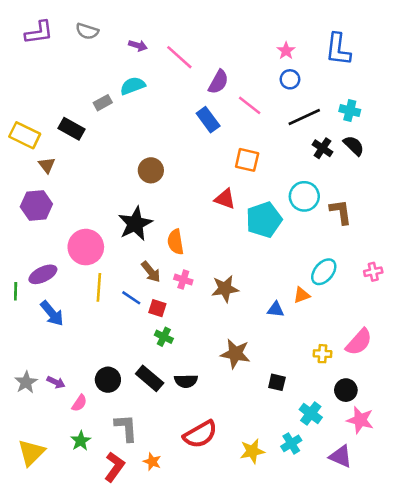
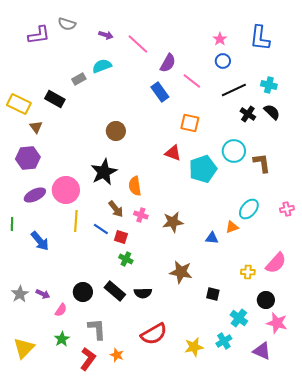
purple L-shape: (39, 33) -> (39, 35), moved
purple ellipse: (43, 274) -> (35, 195), moved

